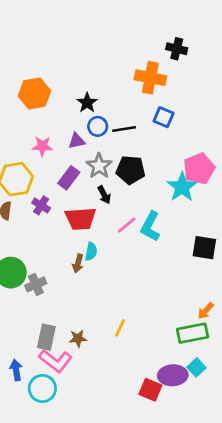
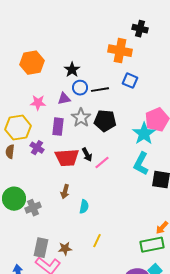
purple rectangle: (69, 178) -> (58, 127), turned -30
black arrow: (104, 195) -> (87, 155), moved
cyan L-shape: (150, 226) -> (141, 164), moved
cyan semicircle: (91, 252) -> (84, 207), moved

